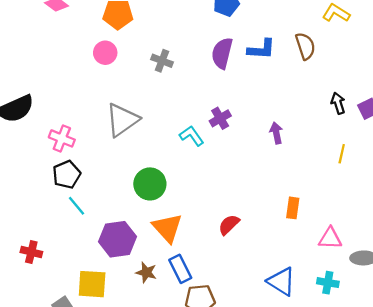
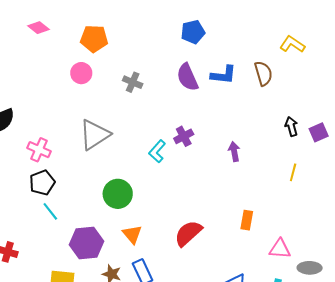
purple semicircle: (222, 53) -> (187, 77), turned -40
cyan L-shape: (192, 136) -> (157, 151), turned -105
red semicircle: (229, 225) -> (188, 233), size x1.4
orange triangle: (167, 228) -> (132, 234), size x0.7

